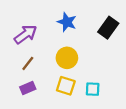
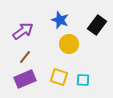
yellow circle: (67, 58) -> (69, 44), moved
purple rectangle: (28, 88) -> (25, 79), size x1.5

